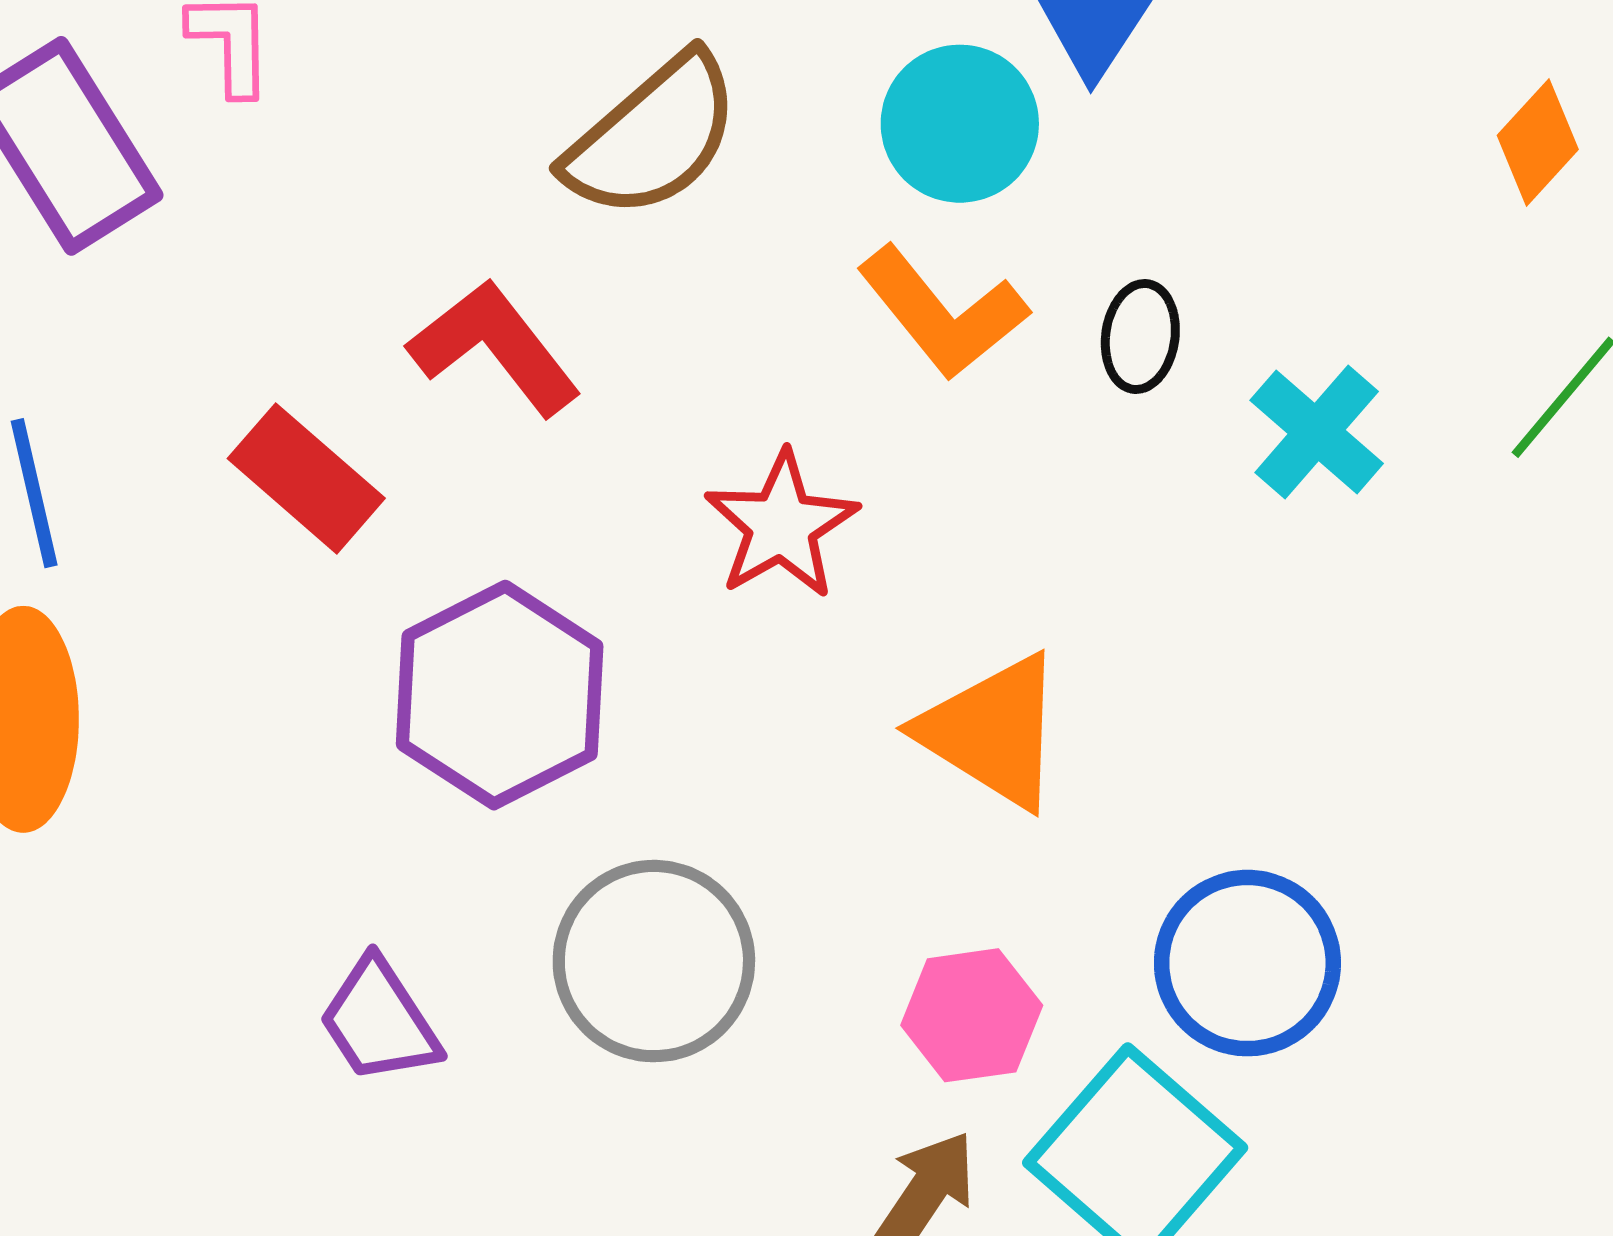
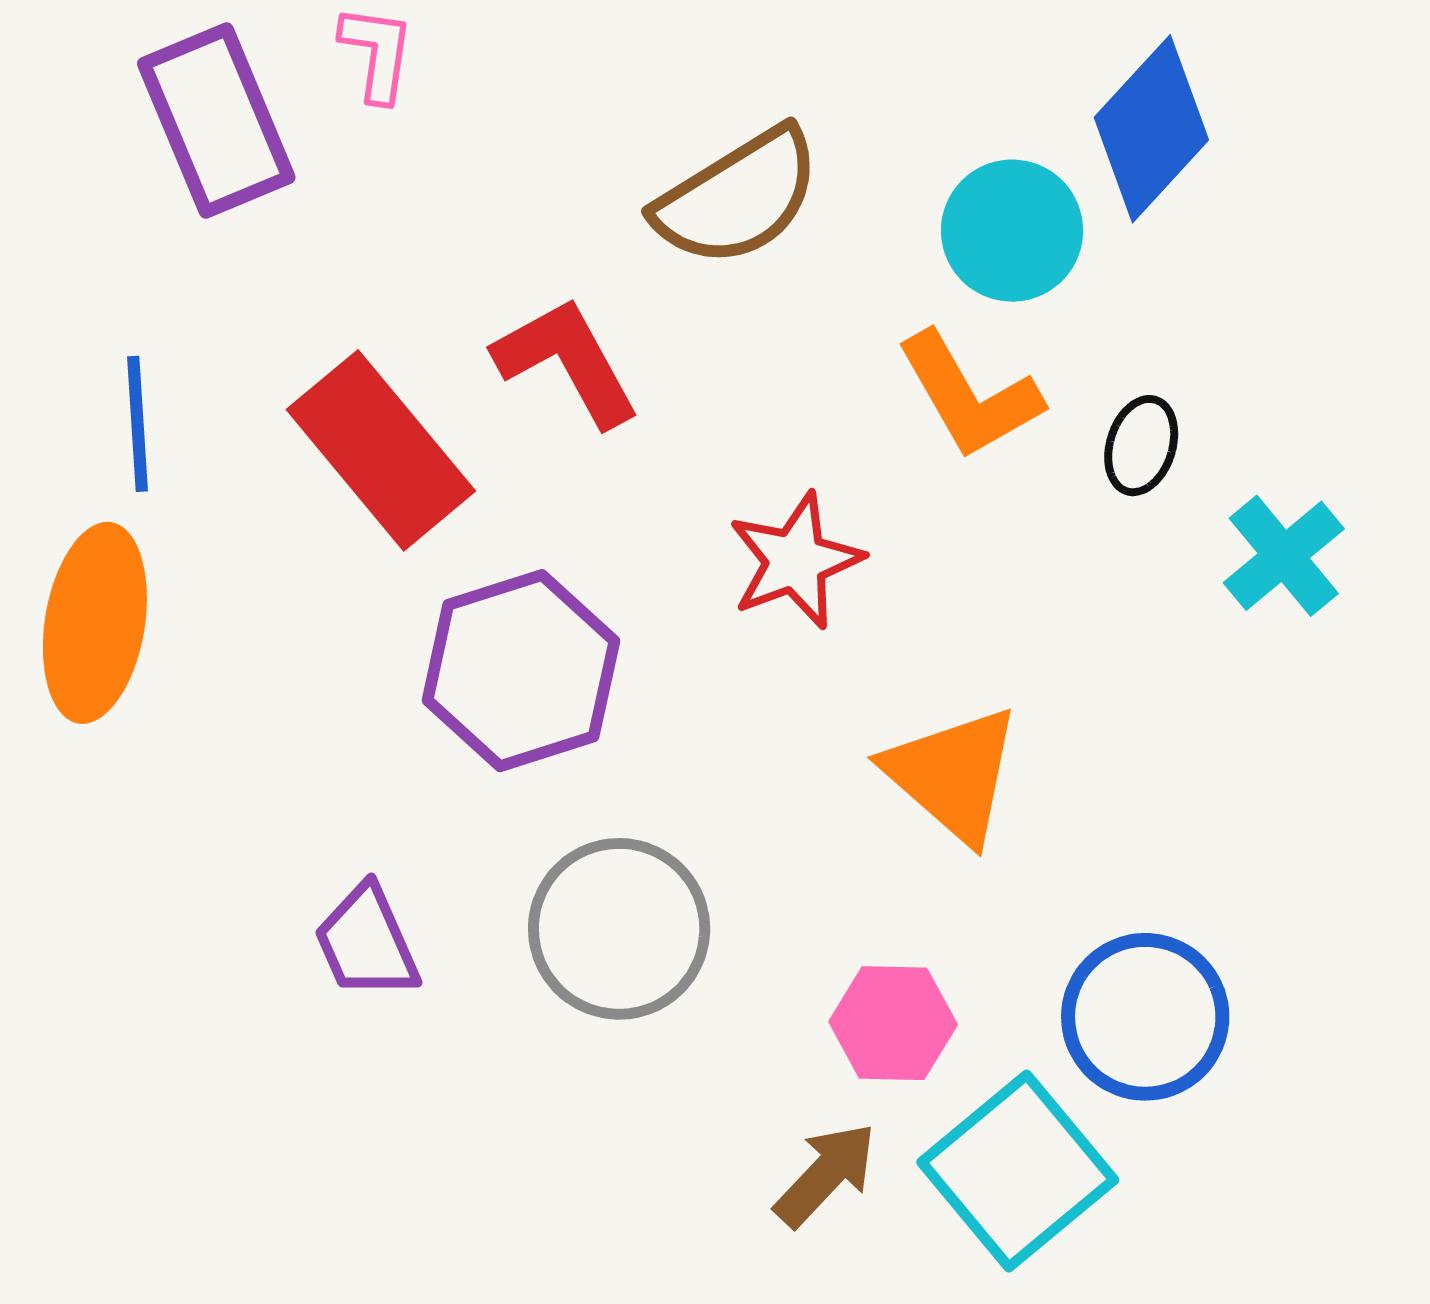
red rectangle: (306, 478) -> (381, 450), size x1.4

